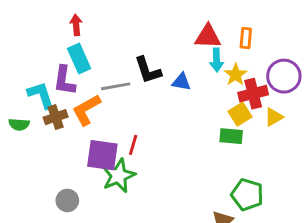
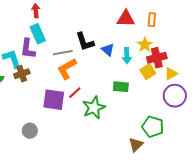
cyan arrow: (217, 60) -> (127, 56), moved
purple circle: (284, 76) -> (175, 96), moved
blue triangle: (181, 82) -> (108, 50), turned 32
orange L-shape: (86, 110) -> (67, 69), moved
green rectangle: (231, 136) -> (121, 87), moved
red line: (133, 145) -> (75, 93), turned 32
green star: (119, 176) -> (94, 108), moved

